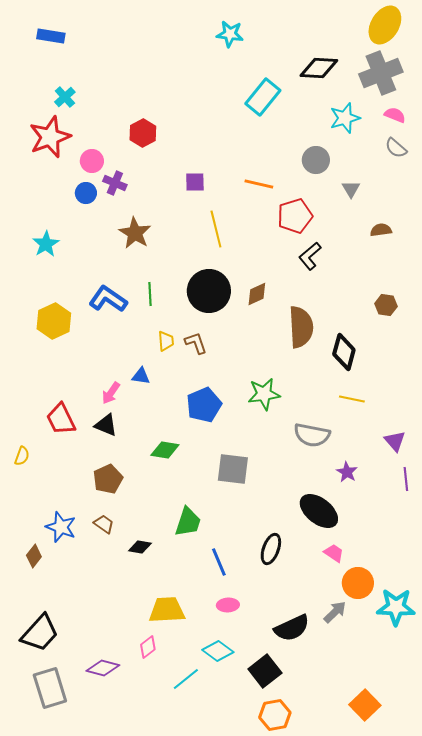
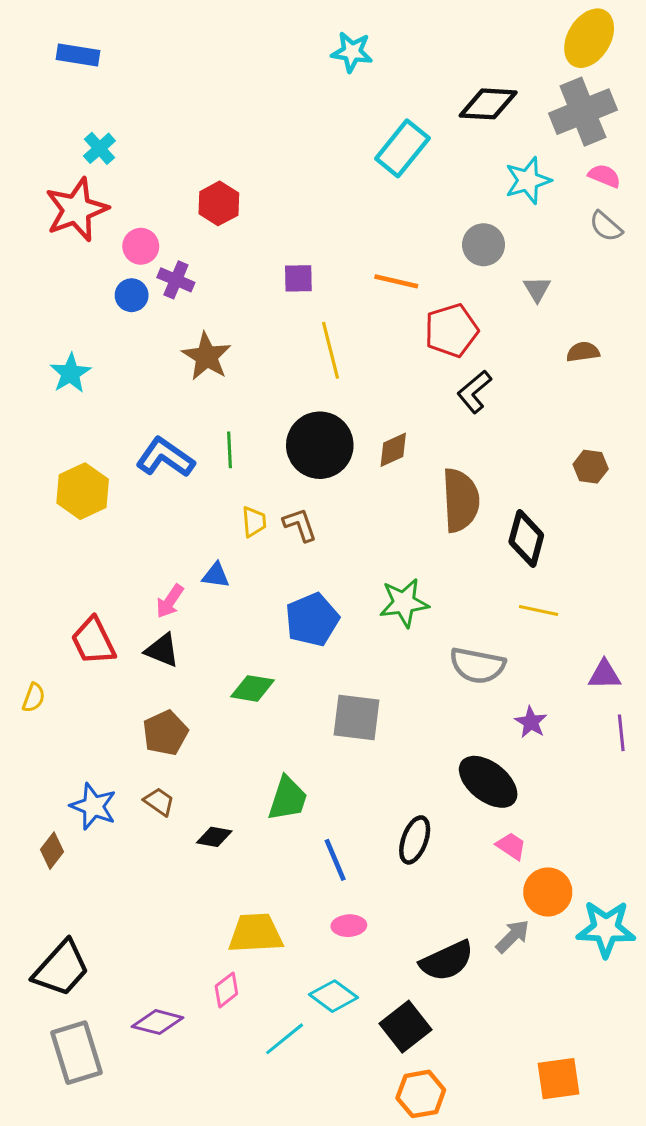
purple triangle: (395, 441) -> (604, 675), turned -50
orange square: (365, 705) -> (558, 1079), turned 36

